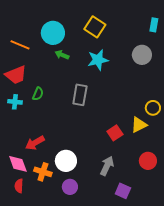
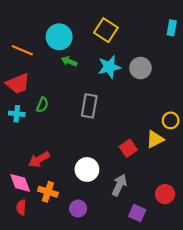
gray circle: (142, 55) -> (140, 68), moved
white circle: (66, 161) -> (87, 169), moved
red circle: (148, 161) -> (165, 194), moved

